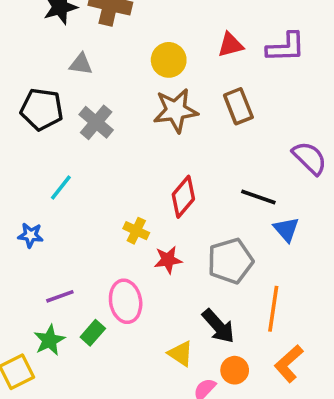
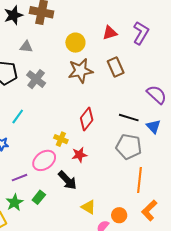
purple L-shape: (286, 47) -> (141, 33), turned -55
blue triangle: (286, 229) -> (153, 126), moved
gray pentagon: (230, 261) -> (129, 147), moved, turned 30
pink ellipse: (126, 301) -> (44, 160), moved, turned 65
black arrow: (218, 326) -> (67, 180), moved

